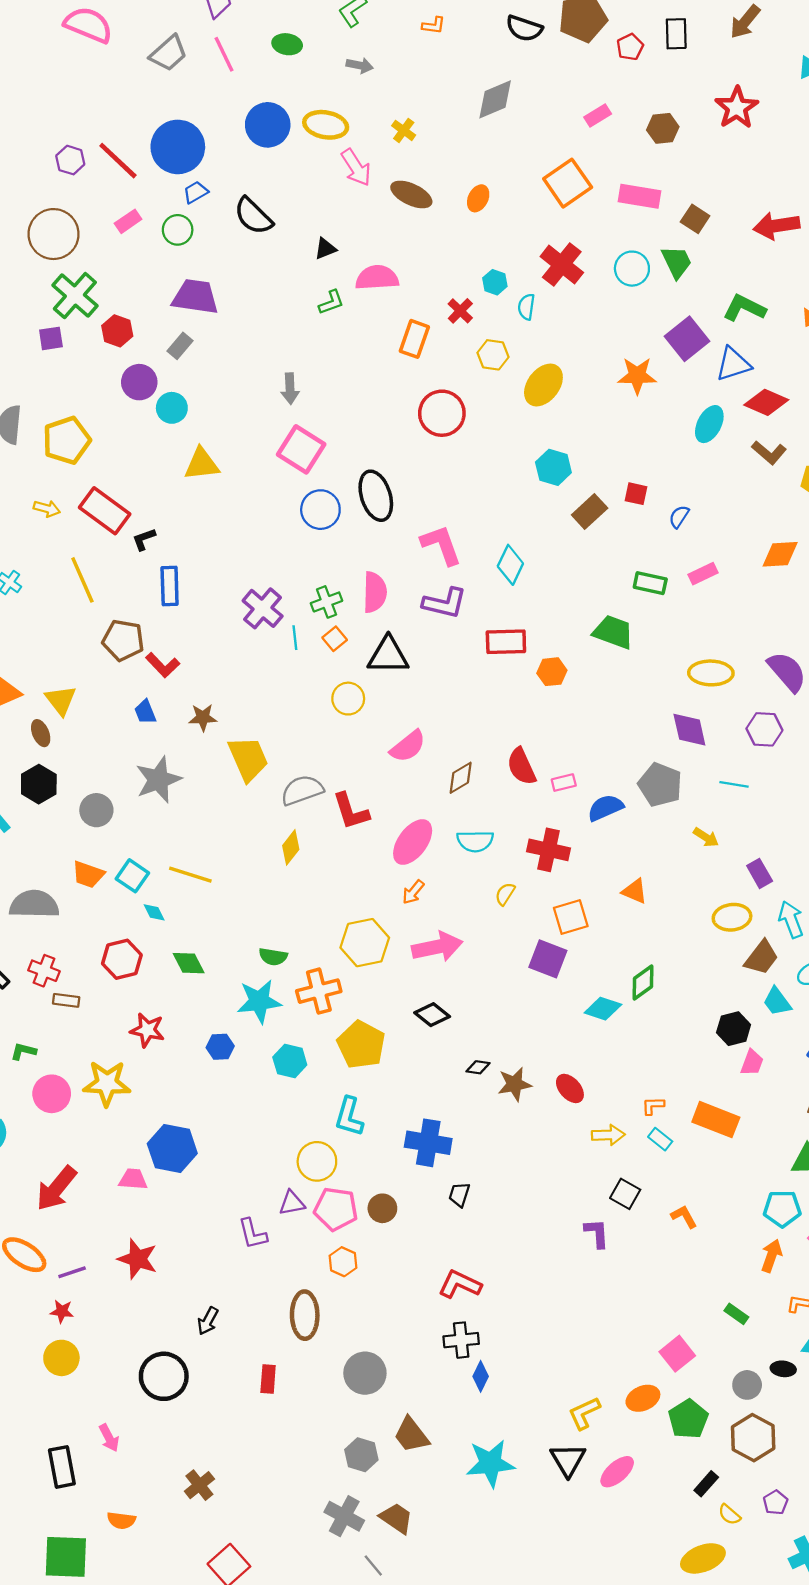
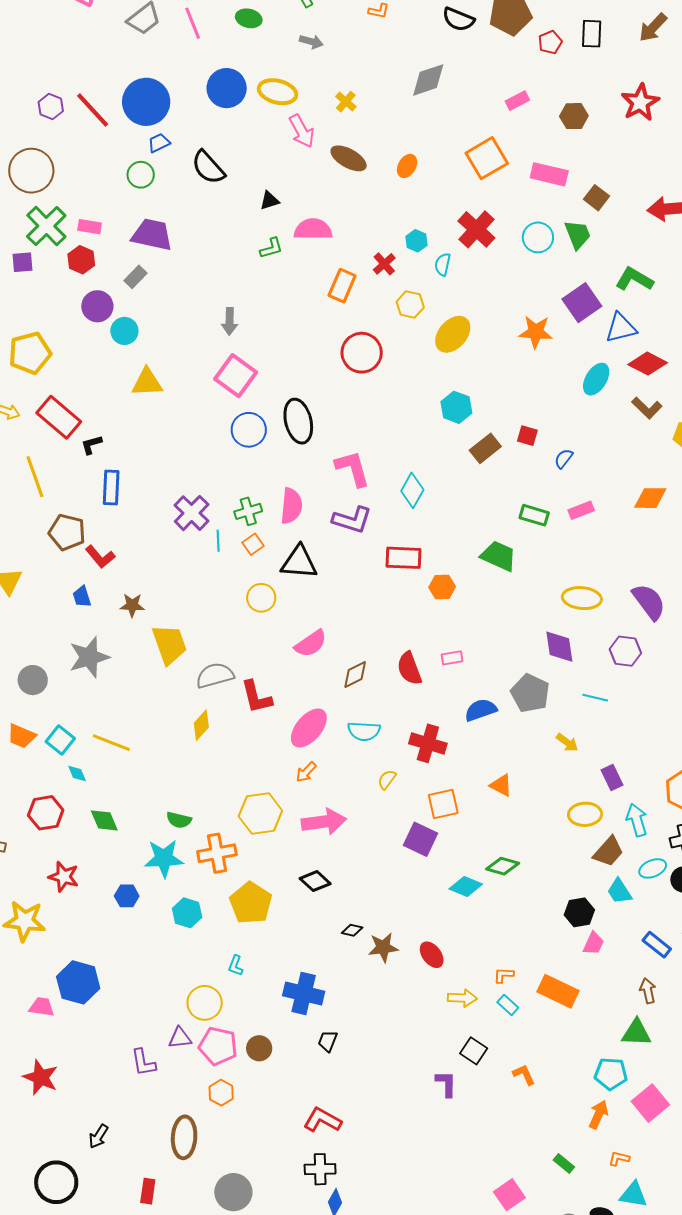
pink rectangle: (128, 221) -> (90, 227), moved, turned 40
pink rectangle: (564, 783) -> (452, 658), moved
green diamond: (643, 983) -> (503, 866), turned 48
cyan L-shape: (349, 1117) -> (236, 966), size x0.6

